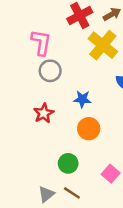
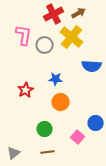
gray circle: (50, 71) -> (45, 45), moved
brown line: (72, 193) -> (48, 152), turned -40
gray triangle: (46, 194) -> (14, 153), moved

